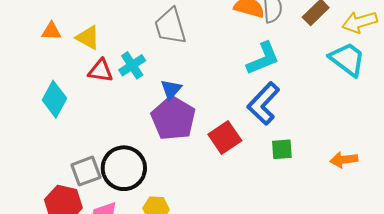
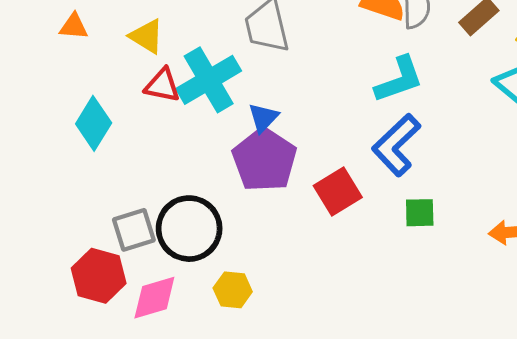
orange triangle: (51, 31) -> (74, 26), moved
cyan cross: (132, 65) -> (209, 80), size x1.6

